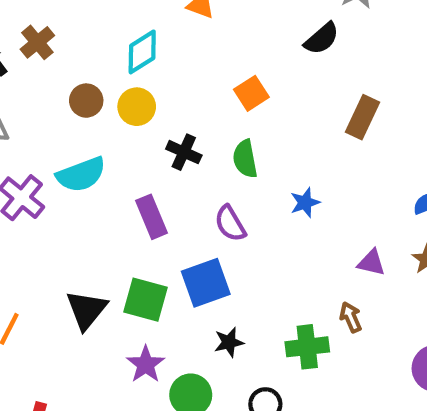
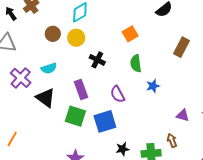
green semicircle: (245, 159) -> (136, 63), moved
cyan semicircle: (81, 175) -> (49, 68), size x0.7
green square: (145, 300) -> (75, 116), moved
black triangle: (86, 310) -> (46, 98), moved, turned -35
black star: (229, 342) -> (123, 149), moved

